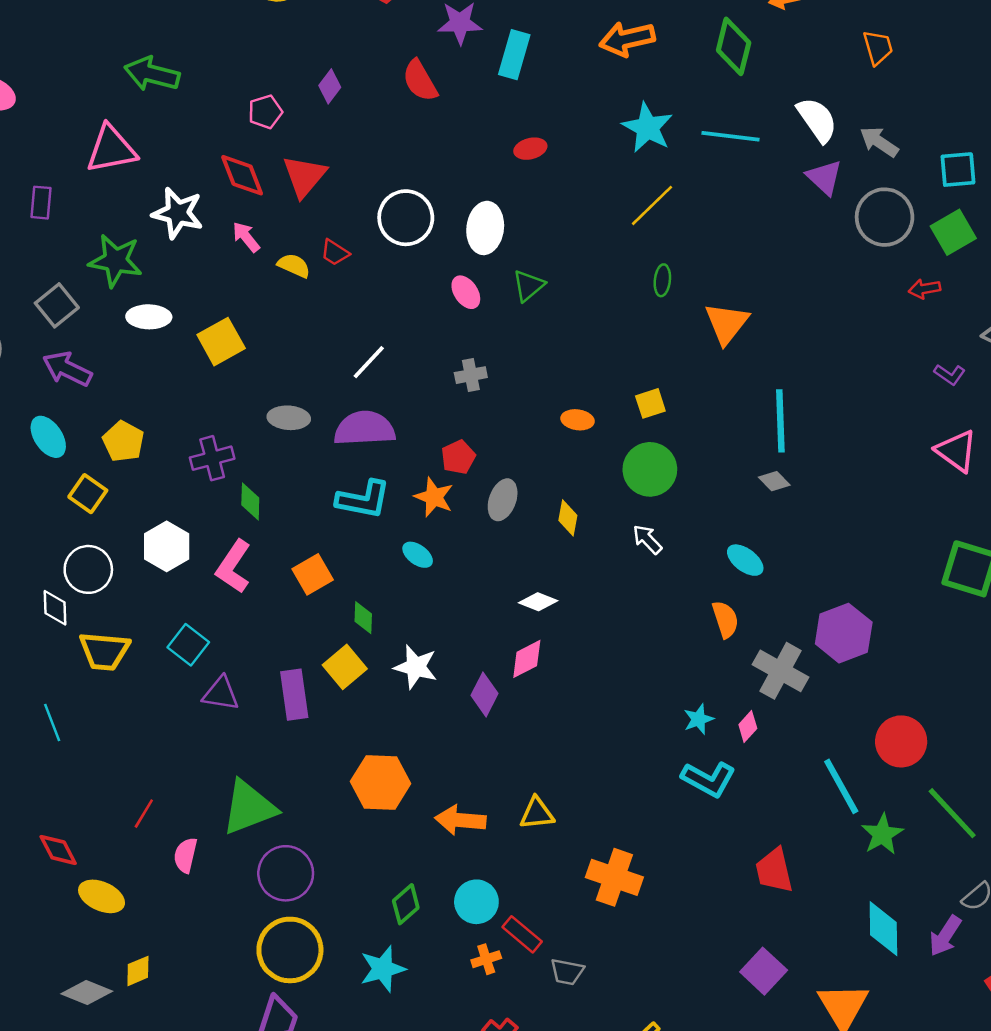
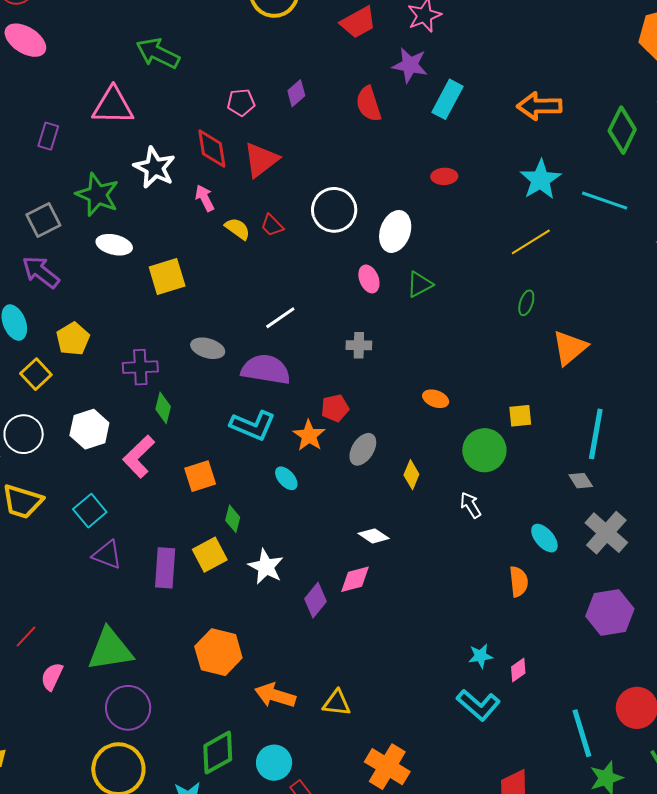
yellow square: (650, 403) -> (520, 416), moved
gray cross: (781, 671) -> (606, 533), moved
green diamond: (406, 904) -> (218, 753), size x1.4

